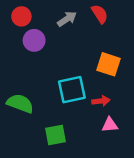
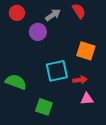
purple circle: (34, 40) -> (38, 32), moved
green square: (56, 135) -> (44, 107), turned 30

